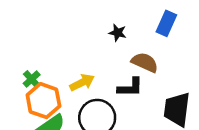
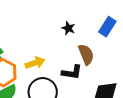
brown semicircle: (145, 62) -> (86, 54), turned 35

